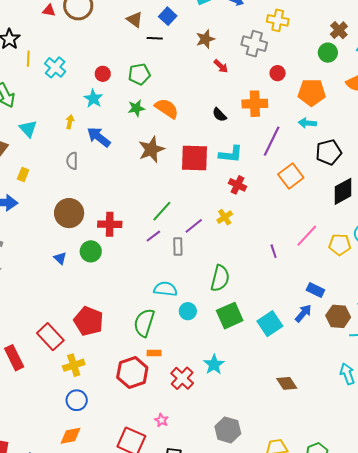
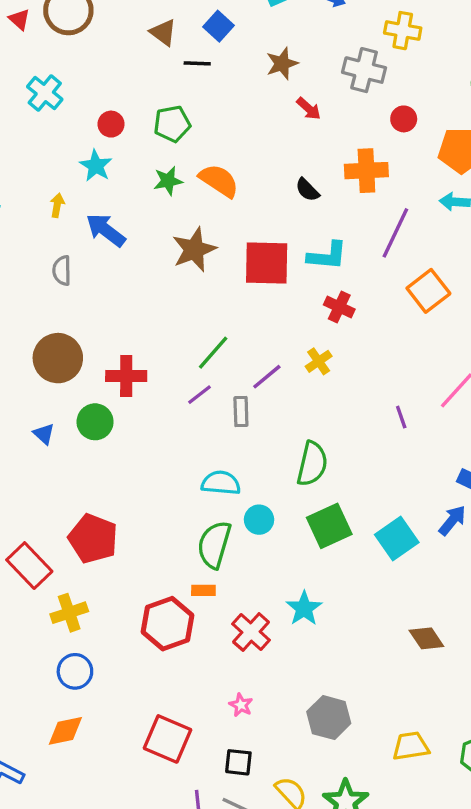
red triangle: (49, 10) -> (19, 19), turned 32
cyan cross: (55, 67) -> (45, 93), moved
green semicircle: (144, 323) -> (214, 545), moved
pink star: (161, 420) -> (241, 705), moved

